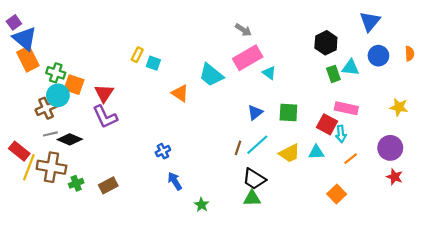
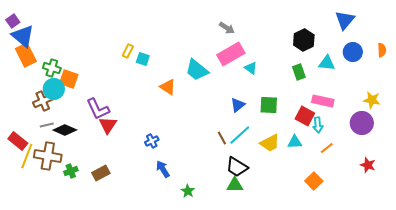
green rectangle: (333, 74) -> (299, 72), moved
red triangle: (104, 93) -> (108, 125), moved
brown line: (238, 148) -> (222, 138), turned -48
purple circle: (390, 148) -> (362, 123), moved

